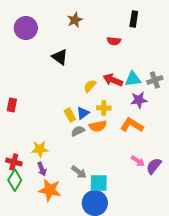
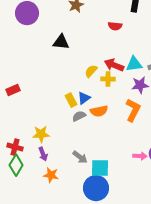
black triangle: (60, 57) -> (61, 42), turned -30
red rectangle: (12, 105) -> (13, 90), turned 56
yellow cross: (104, 108) -> (108, 79), moved
orange L-shape: (132, 125) -> (133, 110), turned 85
pink arrow: (138, 161) -> (140, 156), moved, turned -32
orange star: (50, 190) -> (51, 175), size x0.7

